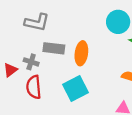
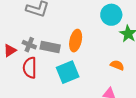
gray rectangle: (54, 48) -> (50, 47), moved

